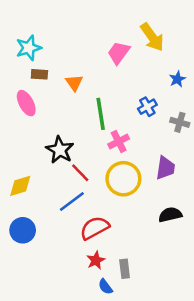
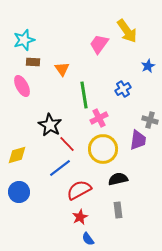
gray cross: (180, 122) -> (150, 120), moved
black semicircle: (170, 215) -> (118, 179), moved
gray rectangle: (125, 269) -> (118, 210), moved

